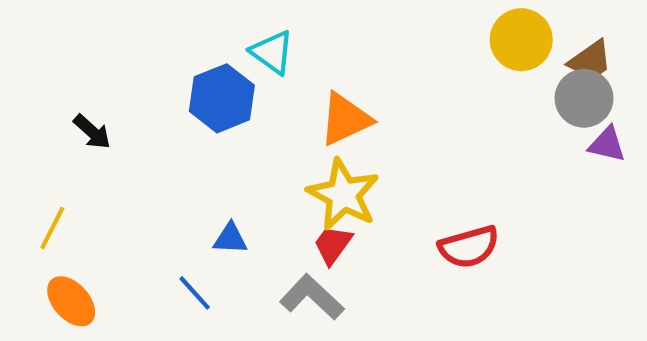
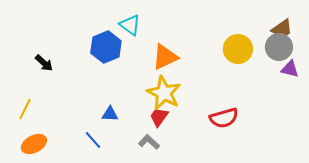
yellow circle: (521, 40) -> (238, 49), moved
gray L-shape: (312, 297) -> (149, 142), size x0.7
orange ellipse: (71, 301) -> (34, 144), turned -75

